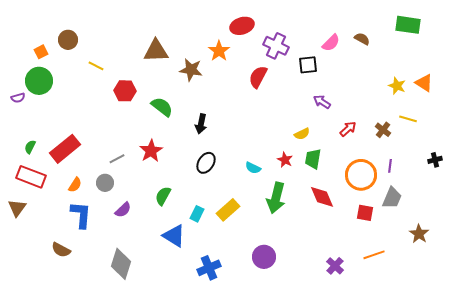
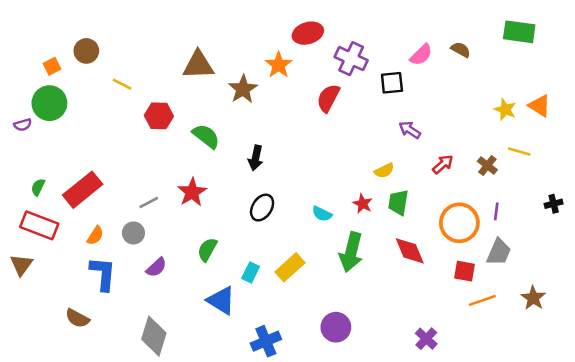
brown star: (191, 70) -> (243, 89), turned 30
orange line: (374, 255) -> (482, 300), moved

